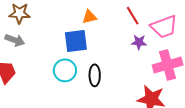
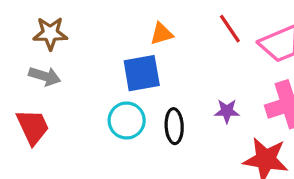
purple star: (139, 42) -> (227, 111), moved

